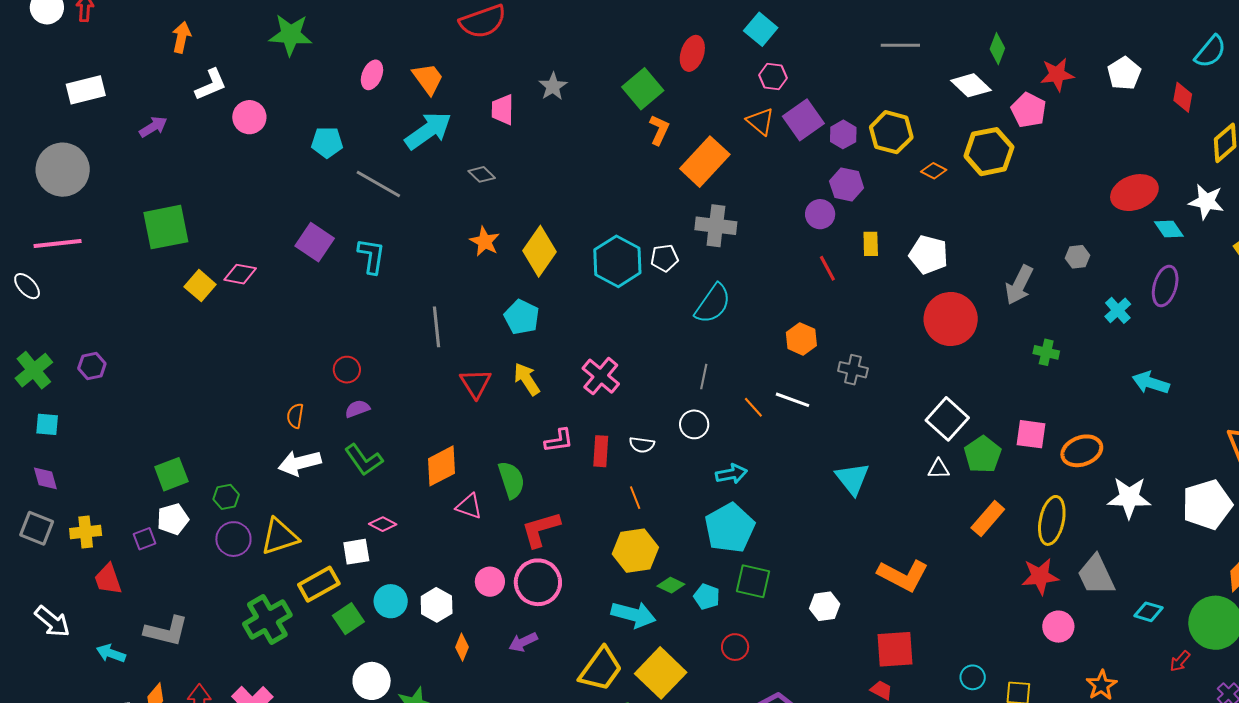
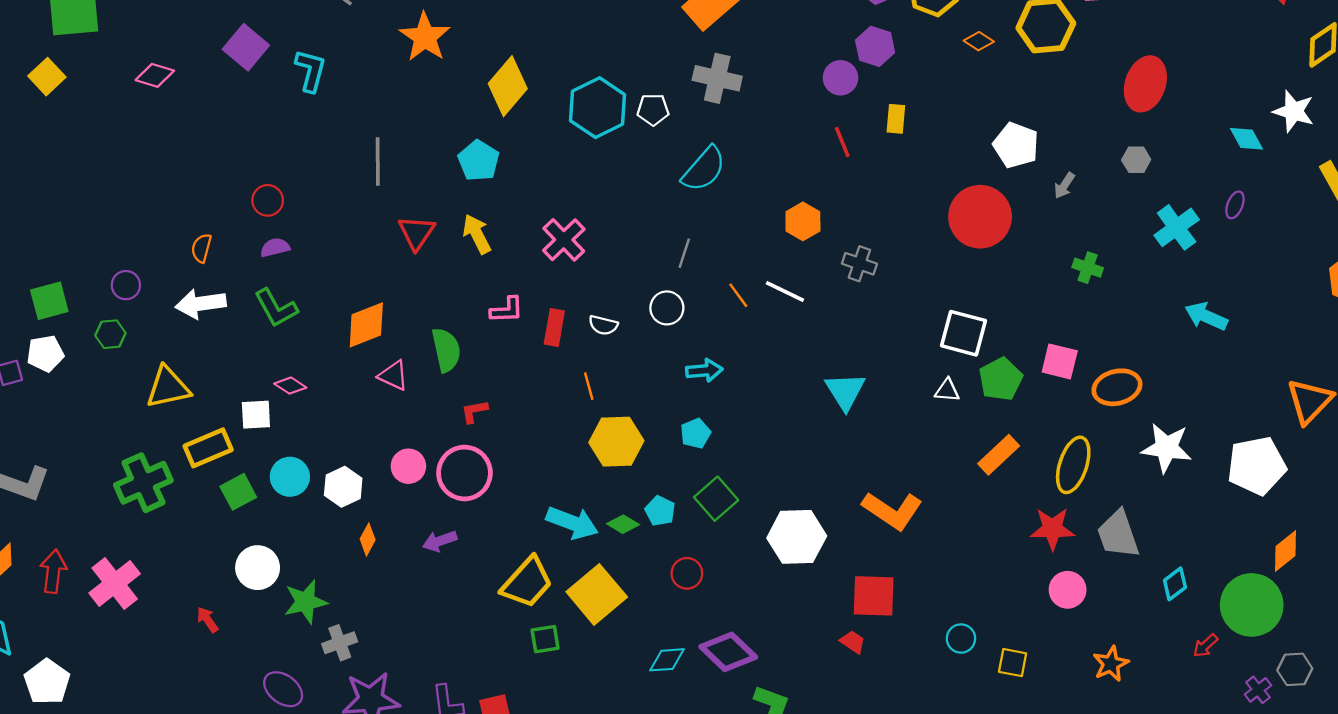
red ellipse: (1134, 193) -> (1145, 84), moved, turned -57
orange star: (485, 241) -> (425, 37), moved, size x1.4
white pentagon: (929, 255) -> (1016, 145), moved
gray arrow: (1019, 285) -> (1064, 185), size x0.6
yellow square: (200, 286) -> (47, 77), moved
purple ellipse: (1165, 286) -> (1235, 205), size x0.6
cyan cross: (1118, 310) -> (1177, 227), size x1.4
white square: (947, 419) -> (964, 333), turned -33
cyan pentagon: (730, 528) -> (696, 433), size x0.5
red L-shape: (541, 529) -> (474, 411), size x0.6
purple circle: (233, 539) -> (126, 285), moved, size x0.7
yellow hexagon: (635, 551) -> (616, 442), moved
green square: (753, 581) -> (716, 499), turned 30
green diamond: (671, 585) -> (623, 524), moved
white hexagon: (825, 606) -> (797, 537), size x1.6
cyan diamond: (1149, 612) -> (1175, 584), turned -60

